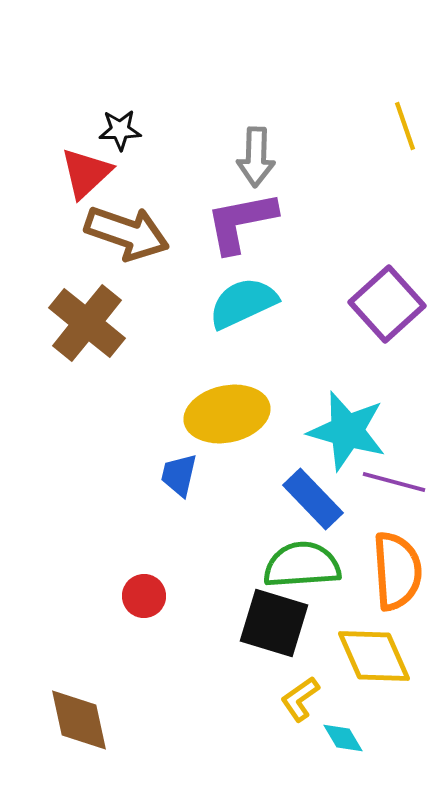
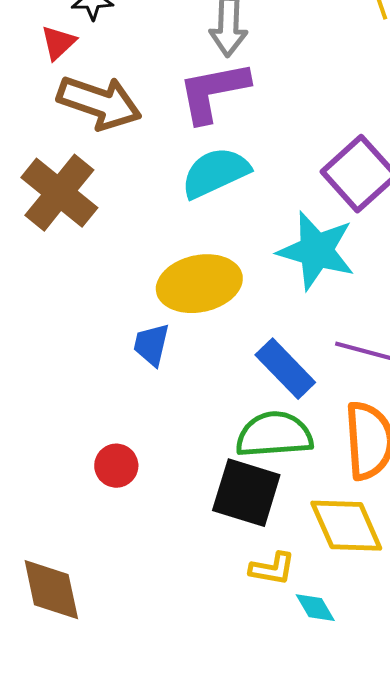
red triangle: (86, 173) -> (58, 43), size x0.7
cyan star: (347, 431) -> (316, 251), moved
yellow L-shape: (300, 699) -> (272, 569), turned -135

